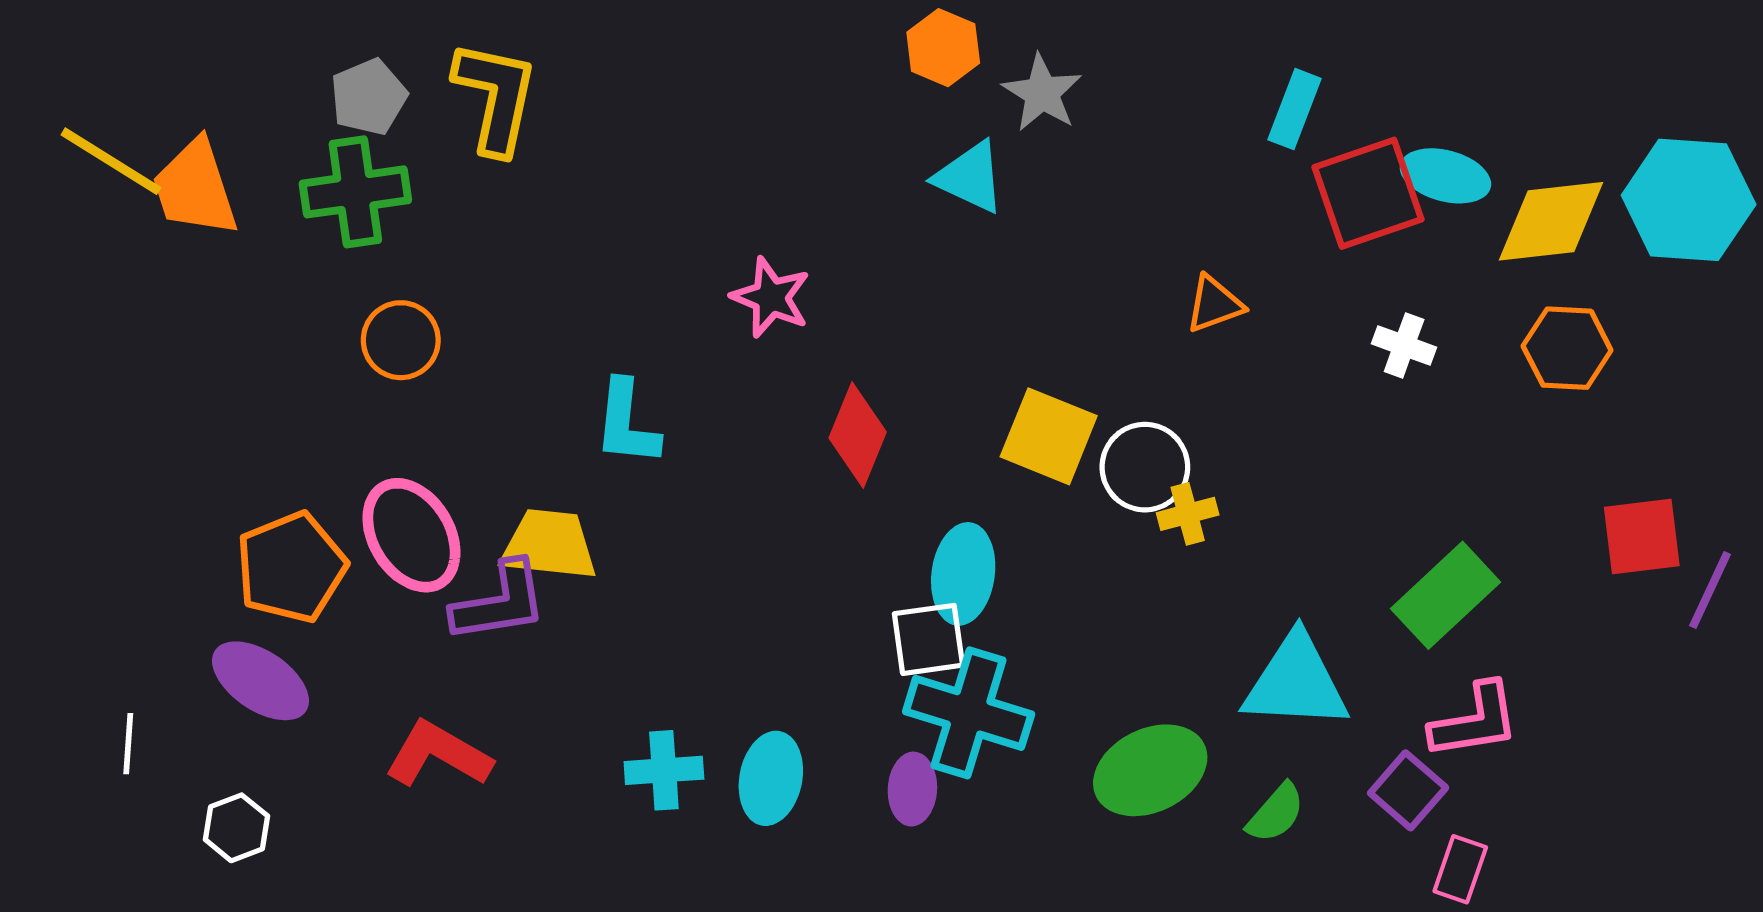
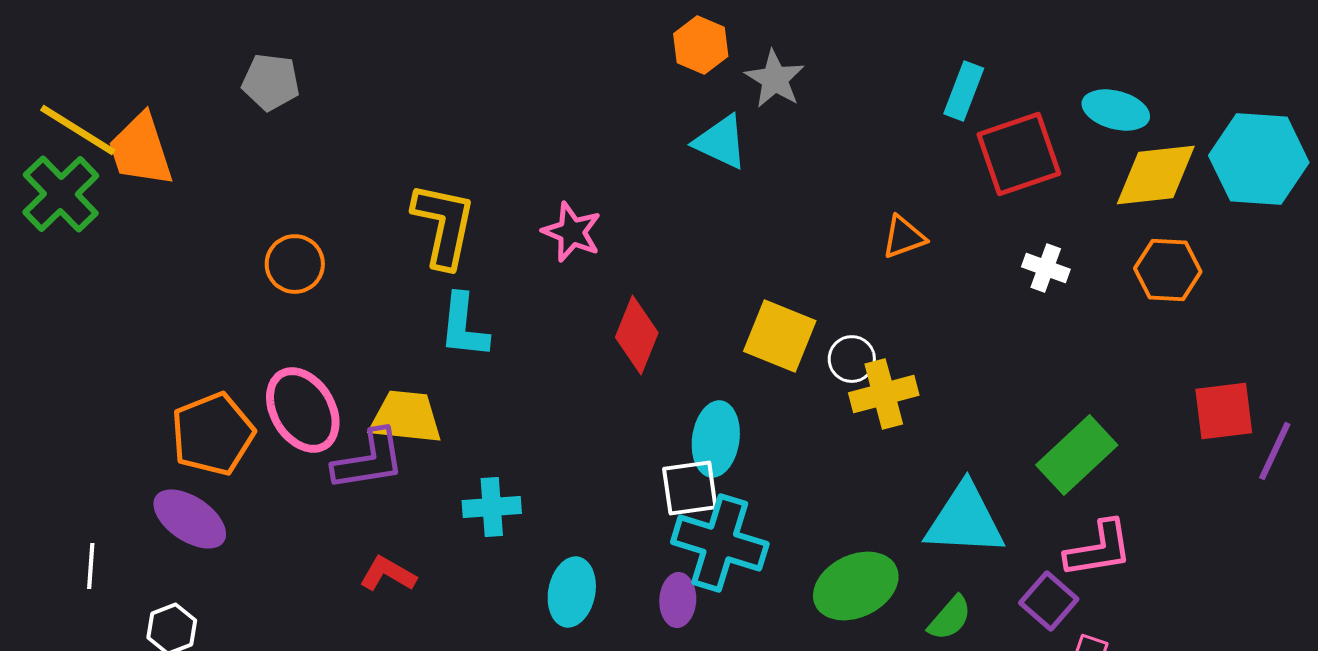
gray pentagon: (369, 97) -> (271, 82), turned 30
yellow L-shape: (496, 97) -> (444, 225), moved
cyan ellipse: (1445, 176) -> (1116, 110), moved
green cross: (355, 192) -> (61, 194), moved, turned -36
white circle: (1145, 467) -> (852, 359), size x0.7
yellow cross: (1188, 514) -> (884, 394), size x1.5
red L-shape: (438, 754) -> (388, 574), moved, size x0.7
cyan cross: (664, 770) -> (492, 507), moved

